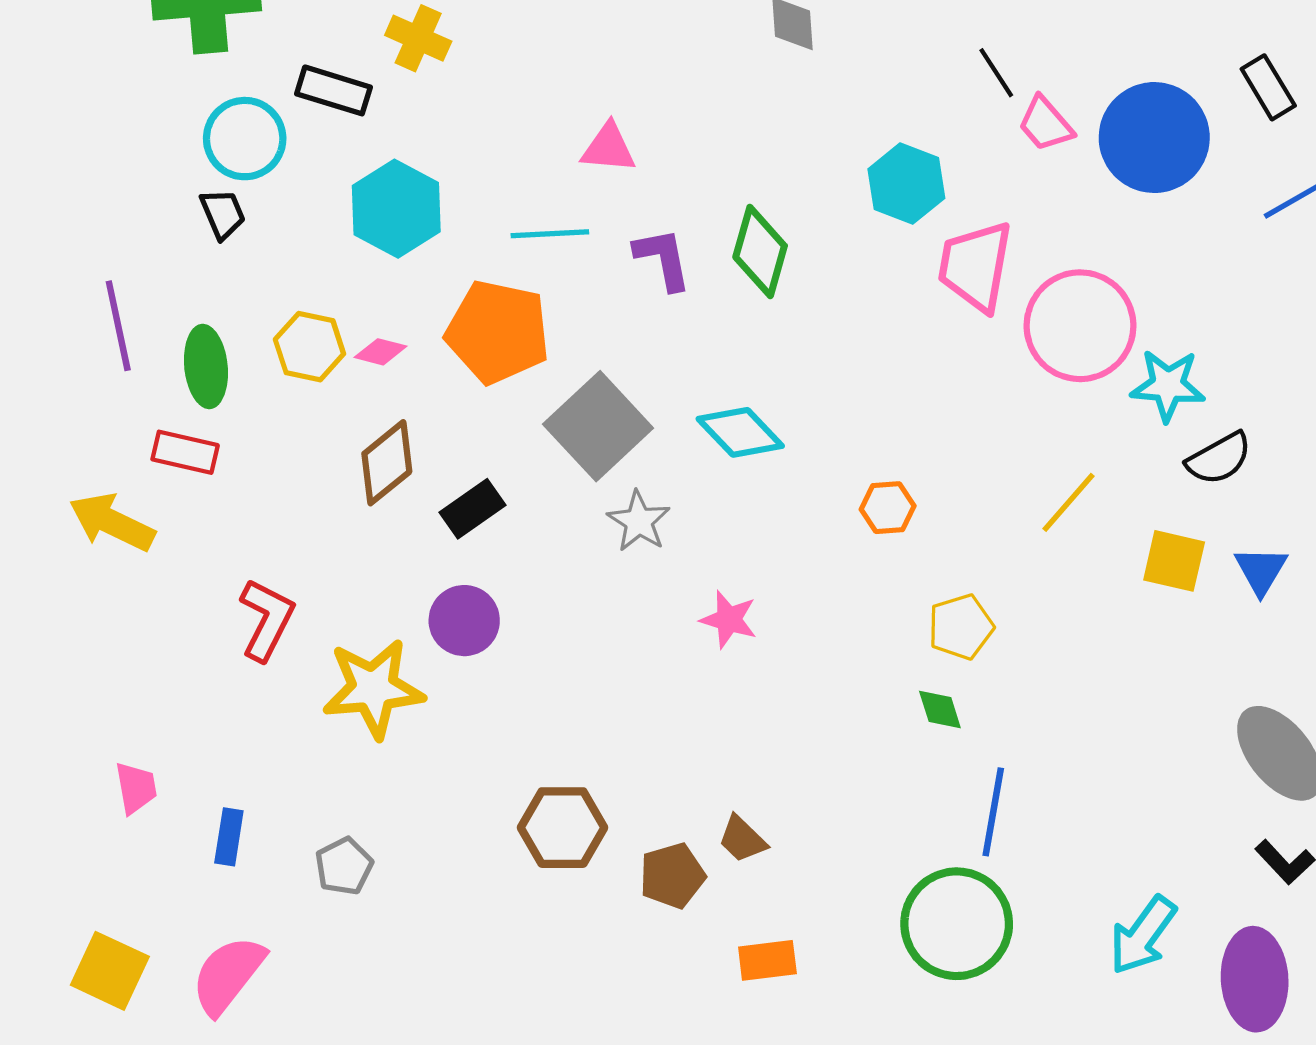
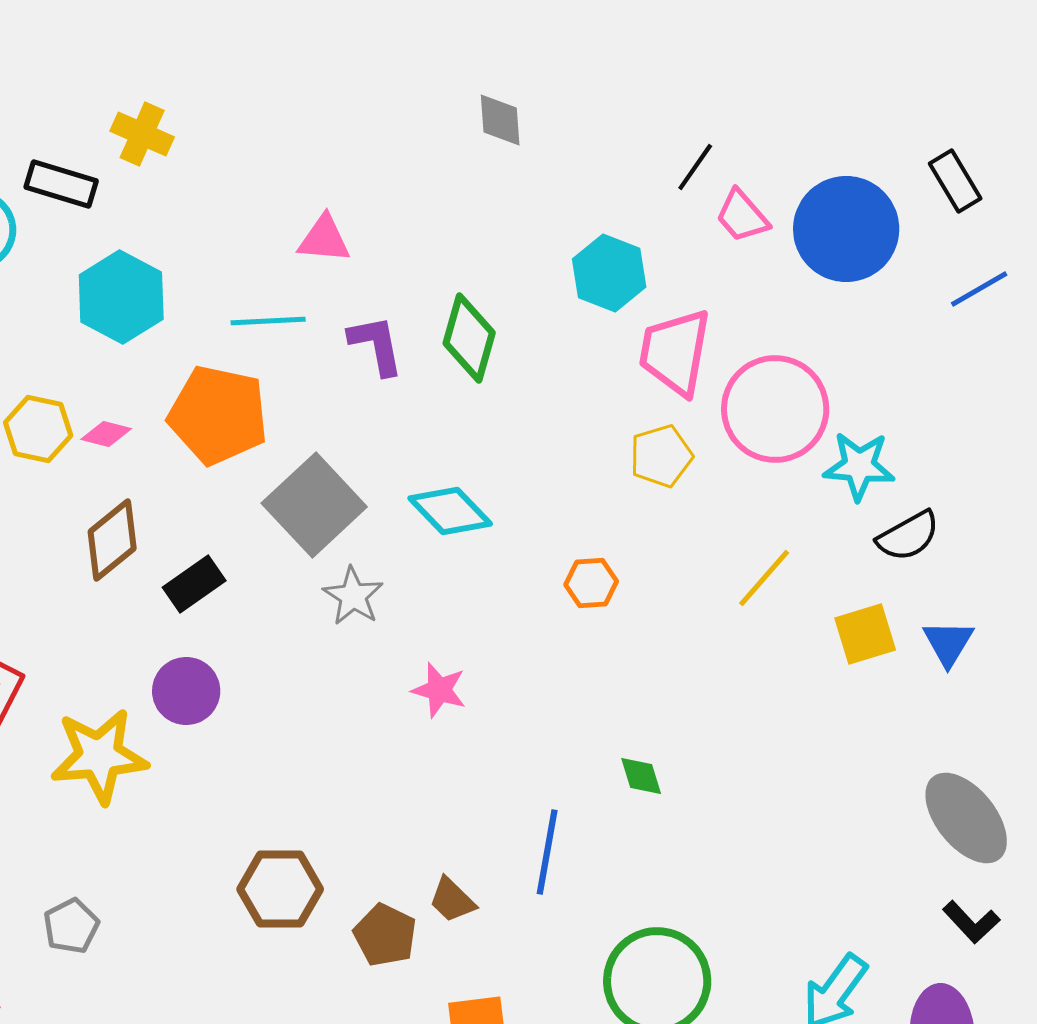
black line: (996, 73) -> (695, 167), turned 68
yellow square: (1174, 561) -> (865, 634), turned -30
yellow pentagon: (961, 627) -> (661, 456), moved
blue line: (993, 812) -> (547, 852), moved
brown pentagon: (672, 876) -> (385, 935), turned -30

